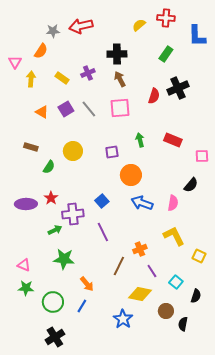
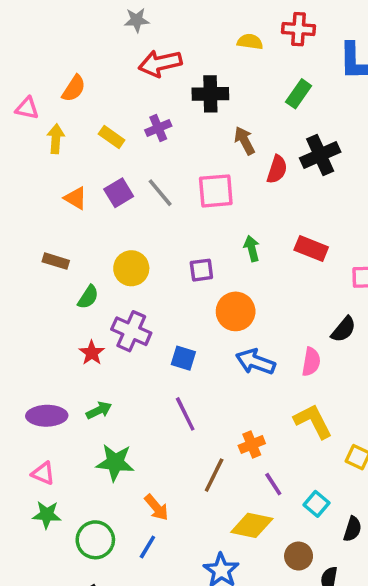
yellow semicircle: (139, 25) -> (250, 42), turned 48
red arrow: (81, 26) -> (160, 63), moved
gray star: (53, 31) -> (137, 20), moved
pink triangle: (15, 62) -> (27, 108), turned -48
brown arrow: (120, 79) -> (245, 141), moved
blue square: (102, 201) -> (183, 358), turned -32
purple ellipse: (26, 204) -> (47, 416), moved
purple cross: (73, 214) -> (131, 331), moved, turned 30

